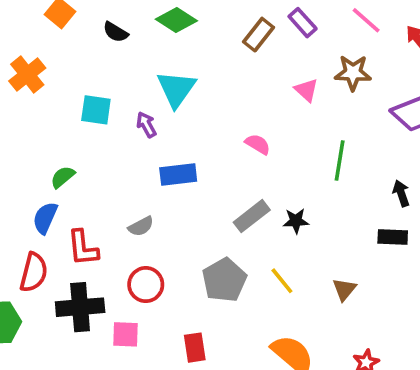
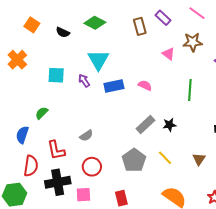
brown rectangle: (258, 35) -> (140, 26), turned -48
blue rectangle: (178, 175) -> (114, 86), moved
blue semicircle: (45, 218) -> (22, 135), moved

